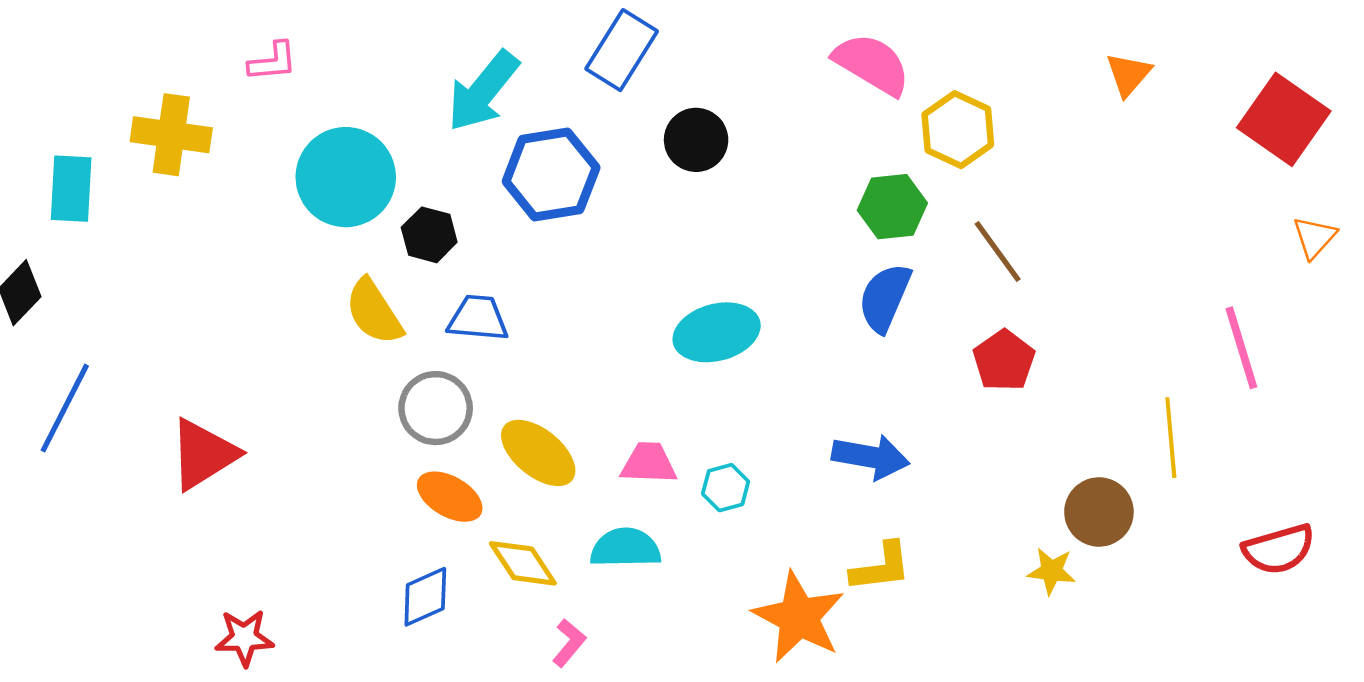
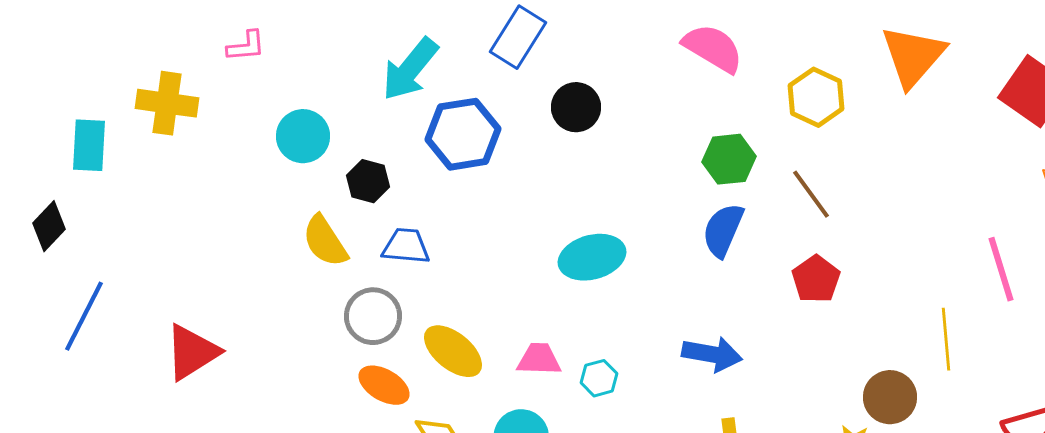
orange triangle: (1128, 74) -> (913, 56), size x1.8
yellow hexagon: (958, 130) -> (816, 97), moved
cyan circle: (346, 177) -> (303, 136), size x0.7

